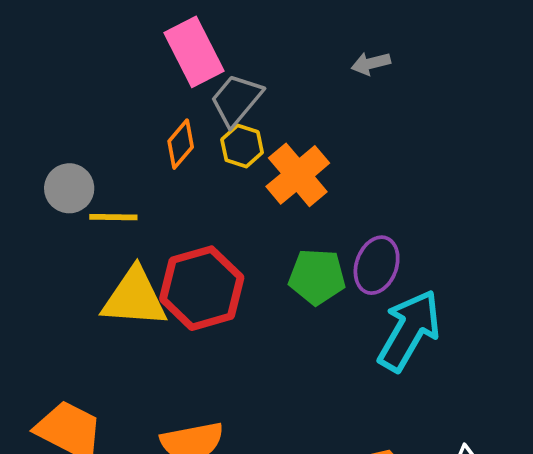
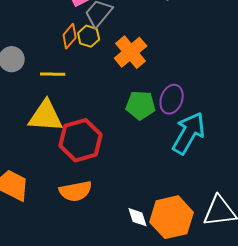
yellow hexagon: (242, 146) -> (89, 36), moved
yellow line: (113, 217) -> (53, 74), moved
red hexagon: (202, 288) -> (81, 140), moved

